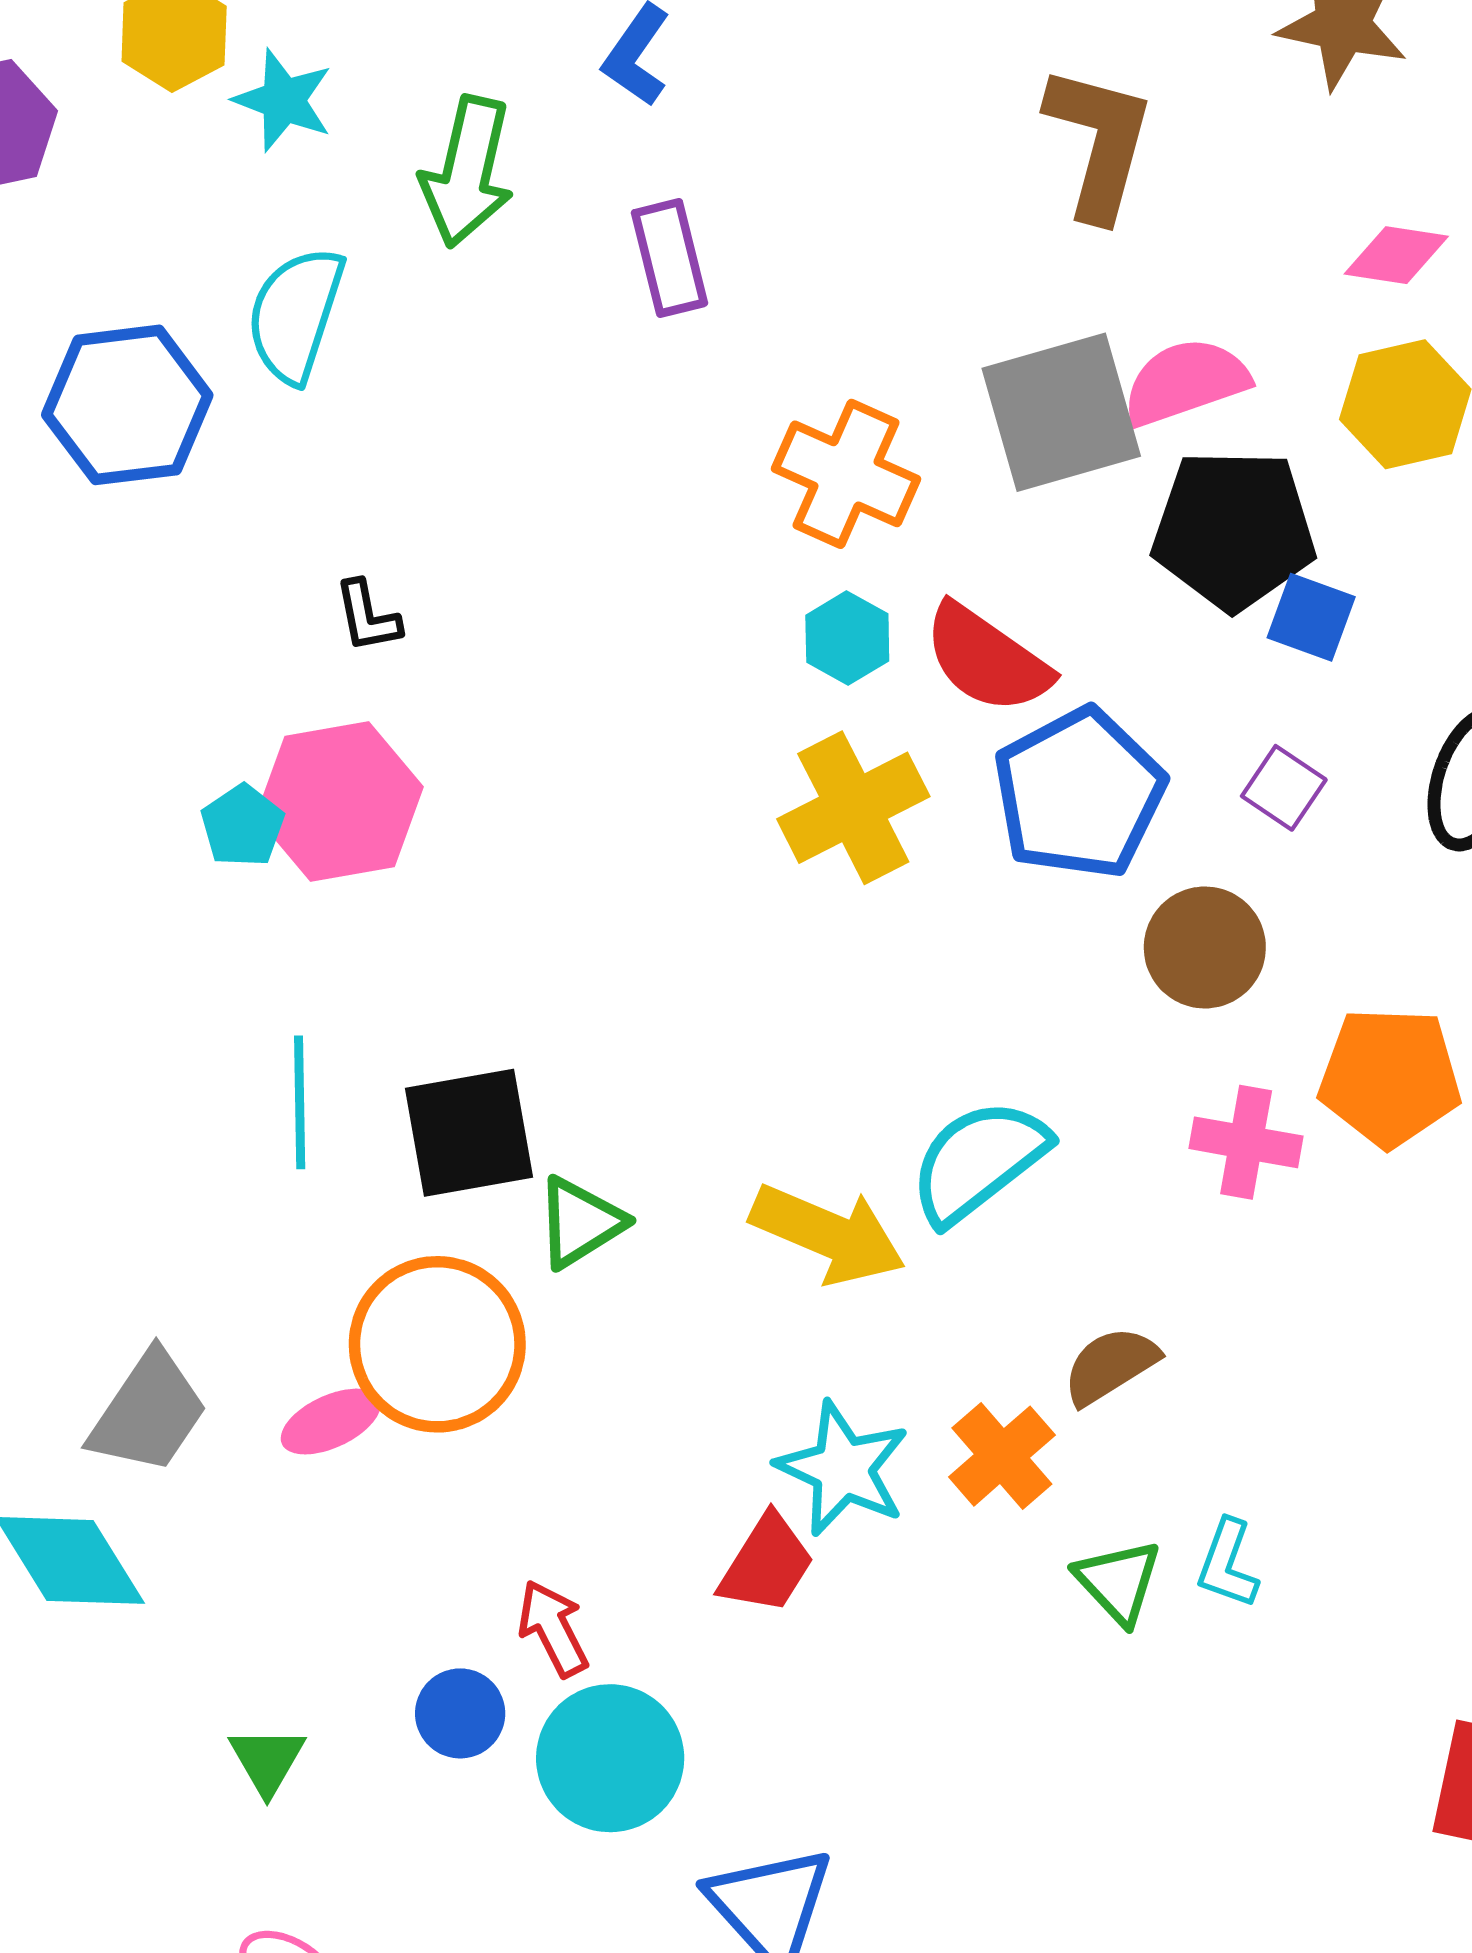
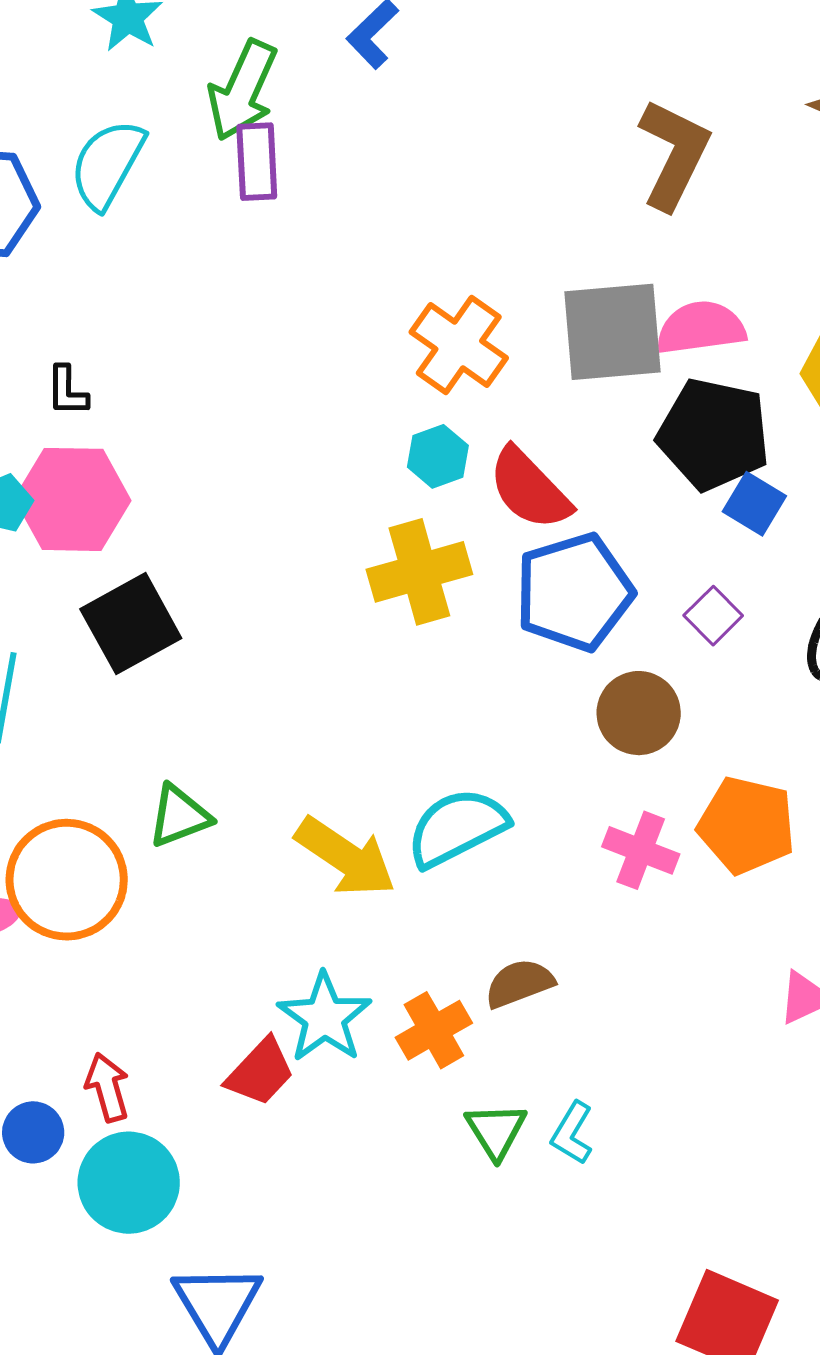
purple rectangle: (670, 258) -> (257, 162), moved
black L-shape: (367, 616) -> (67, 391), moved
black square: (469, 1133) -> (131, 624), moved, turned -30

